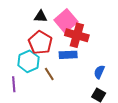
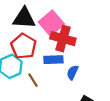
black triangle: (41, 16) -> (24, 18), size x1.6
blue semicircle: (99, 72) -> (72, 73), moved

